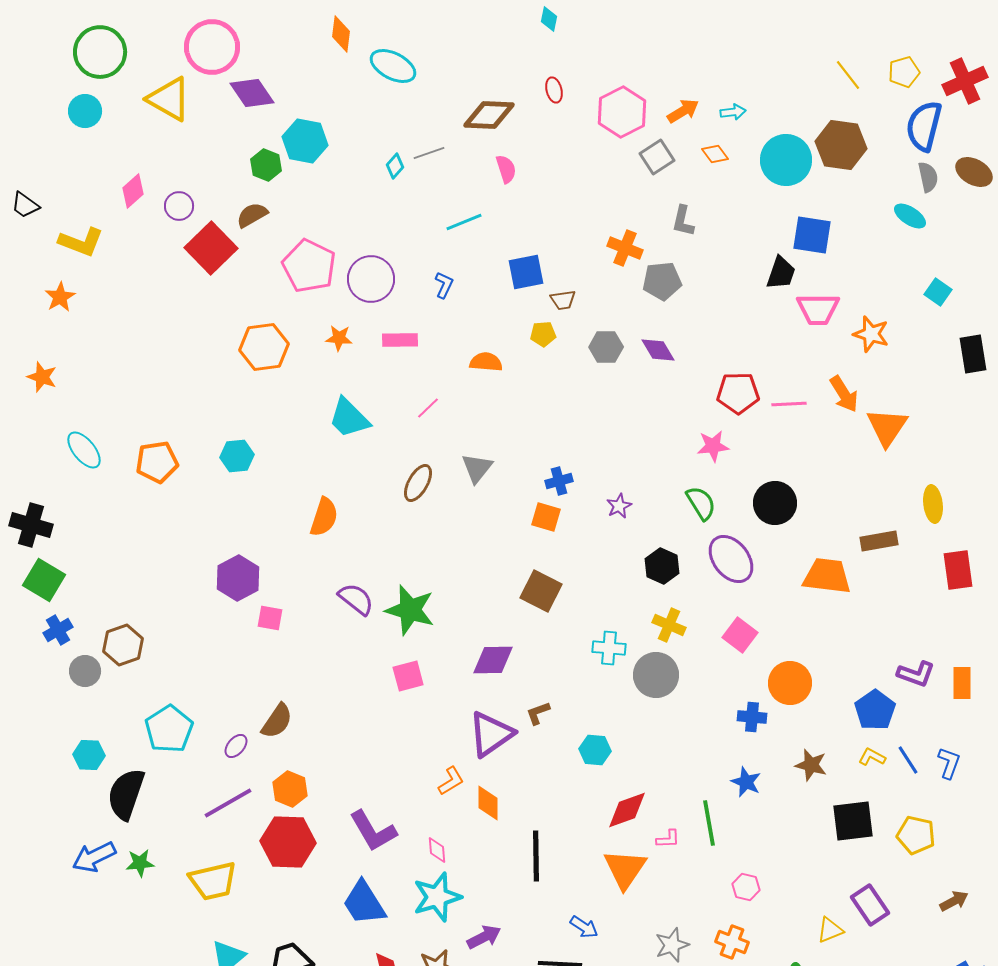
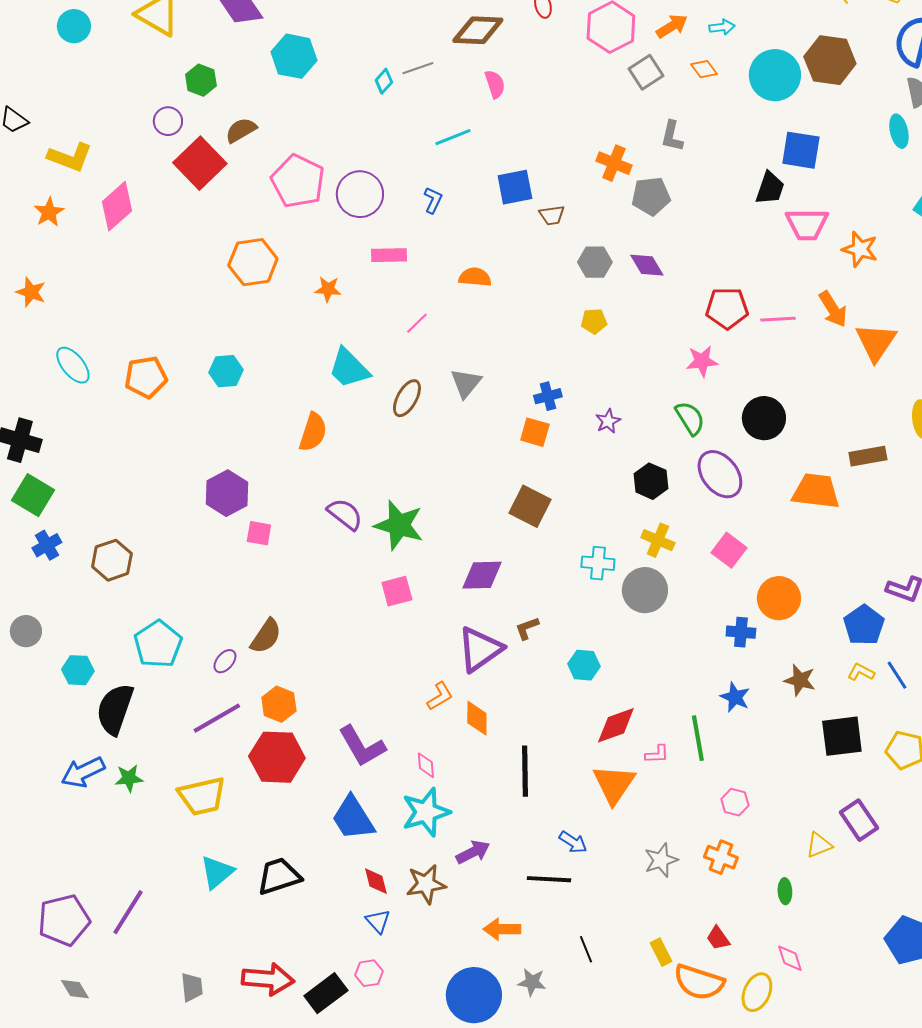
green hexagon: (266, 165) -> (201, 80), moved
pink diamond: (133, 191) -> (117, 206), moved, size x1.4
cyan ellipse: (910, 216) -> (899, 131), turned 44
yellow pentagon: (543, 334) -> (594, 321), moved
orange star: (339, 338) -> (328, 289), moved
cyan trapezoid: (349, 418) -> (349, 368), moved
gray circle: (85, 671) -> (26, 631), moved

